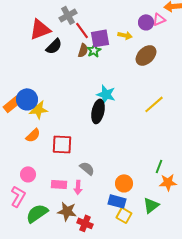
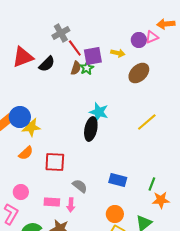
red triangle: (40, 29) -> (23, 57), moved
orange circle: (124, 183) -> (115, 214), moved
blue rectangle: (117, 201) -> (118, 180), moved

